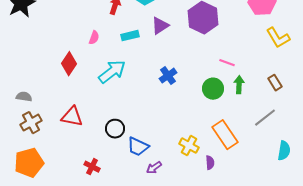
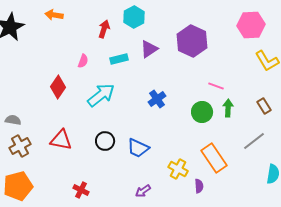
black circle: (115, 129) -> (105, 141), moved
blue trapezoid: (138, 147) -> (138, 148), moved

